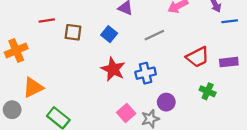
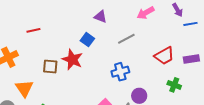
brown square: (73, 32) -> (50, 66), moved
red star: (113, 69) -> (72, 60), moved
orange triangle: (33, 87) -> (24, 88), turned -36

